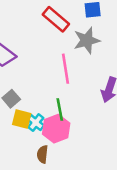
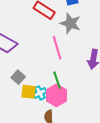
gray star: (87, 40) -> (70, 23), turned -30
cyan cross: (36, 123) -> (40, 93), turned 32

